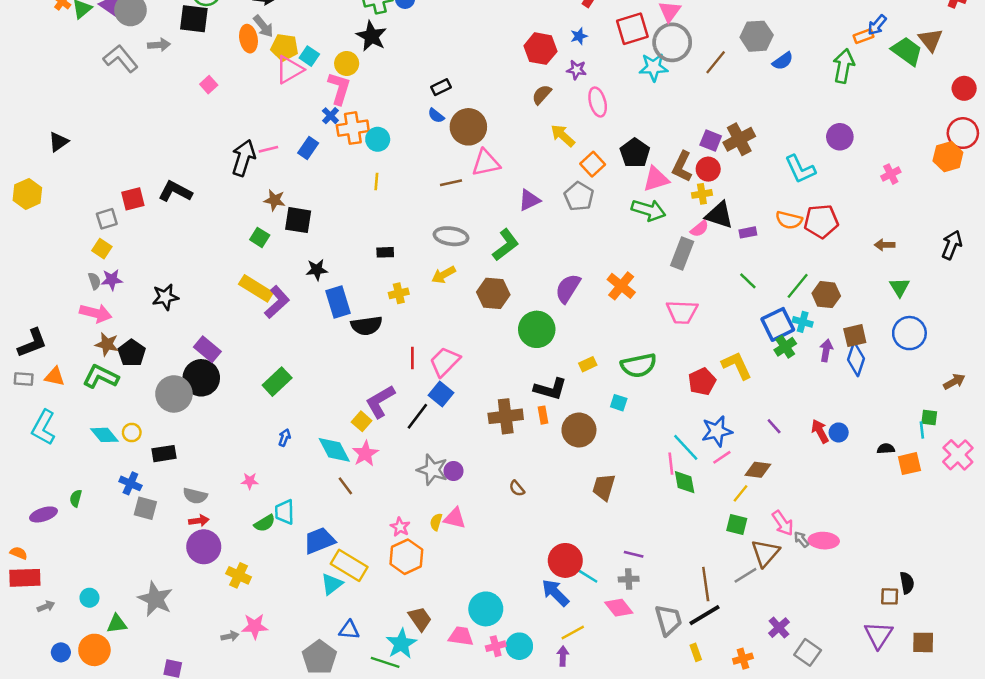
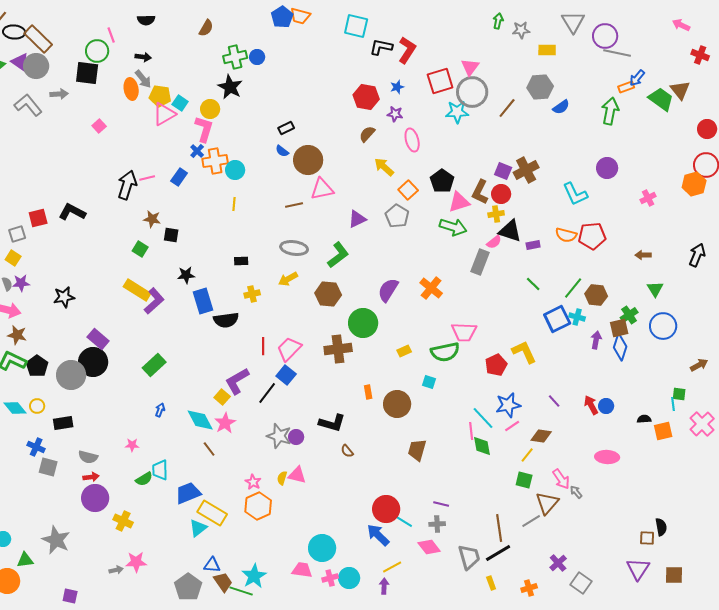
black square: (298, 220) -> (171, 235), size x0.7
pink trapezoid: (682, 312) -> (464, 332), moved
green cross: (785, 347) -> (629, 315), moved
black pentagon: (132, 353) -> (37, 366), moved
black L-shape: (550, 389) -> (332, 423), moved
brown cross: (506, 416) -> (338, 349), moved
pink ellipse: (824, 541) -> (607, 457), moved
brown trapezoid: (420, 619) -> (223, 582), moved

